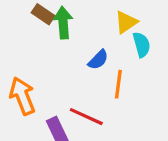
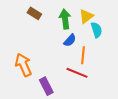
green arrow: (63, 23) -> (65, 19), moved
red line: (86, 117) -> (77, 73), moved

